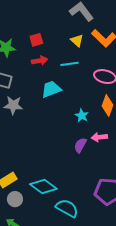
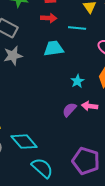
gray star: (13, 105) -> (13, 56), turned -30

